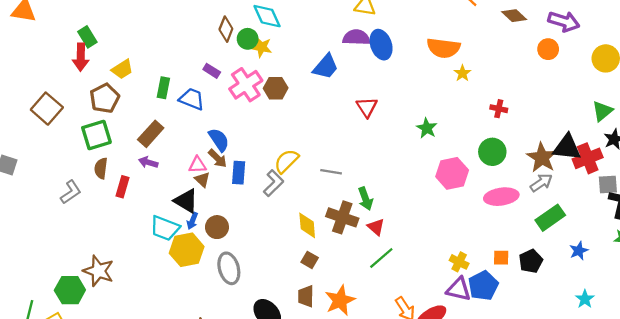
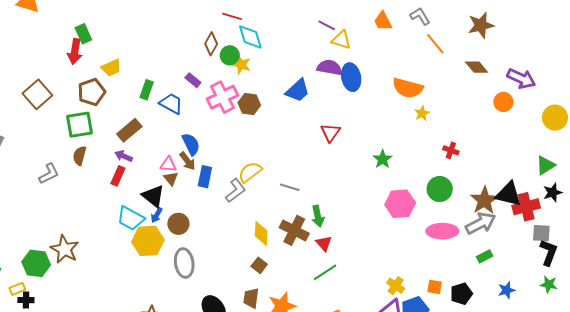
gray arrow: (541, 183) -> (481, 223), size x1.4
red rectangle: (122, 187) -> (118, 176), moved
green rectangle: (550, 218) -> (485, 256), size x0.6

